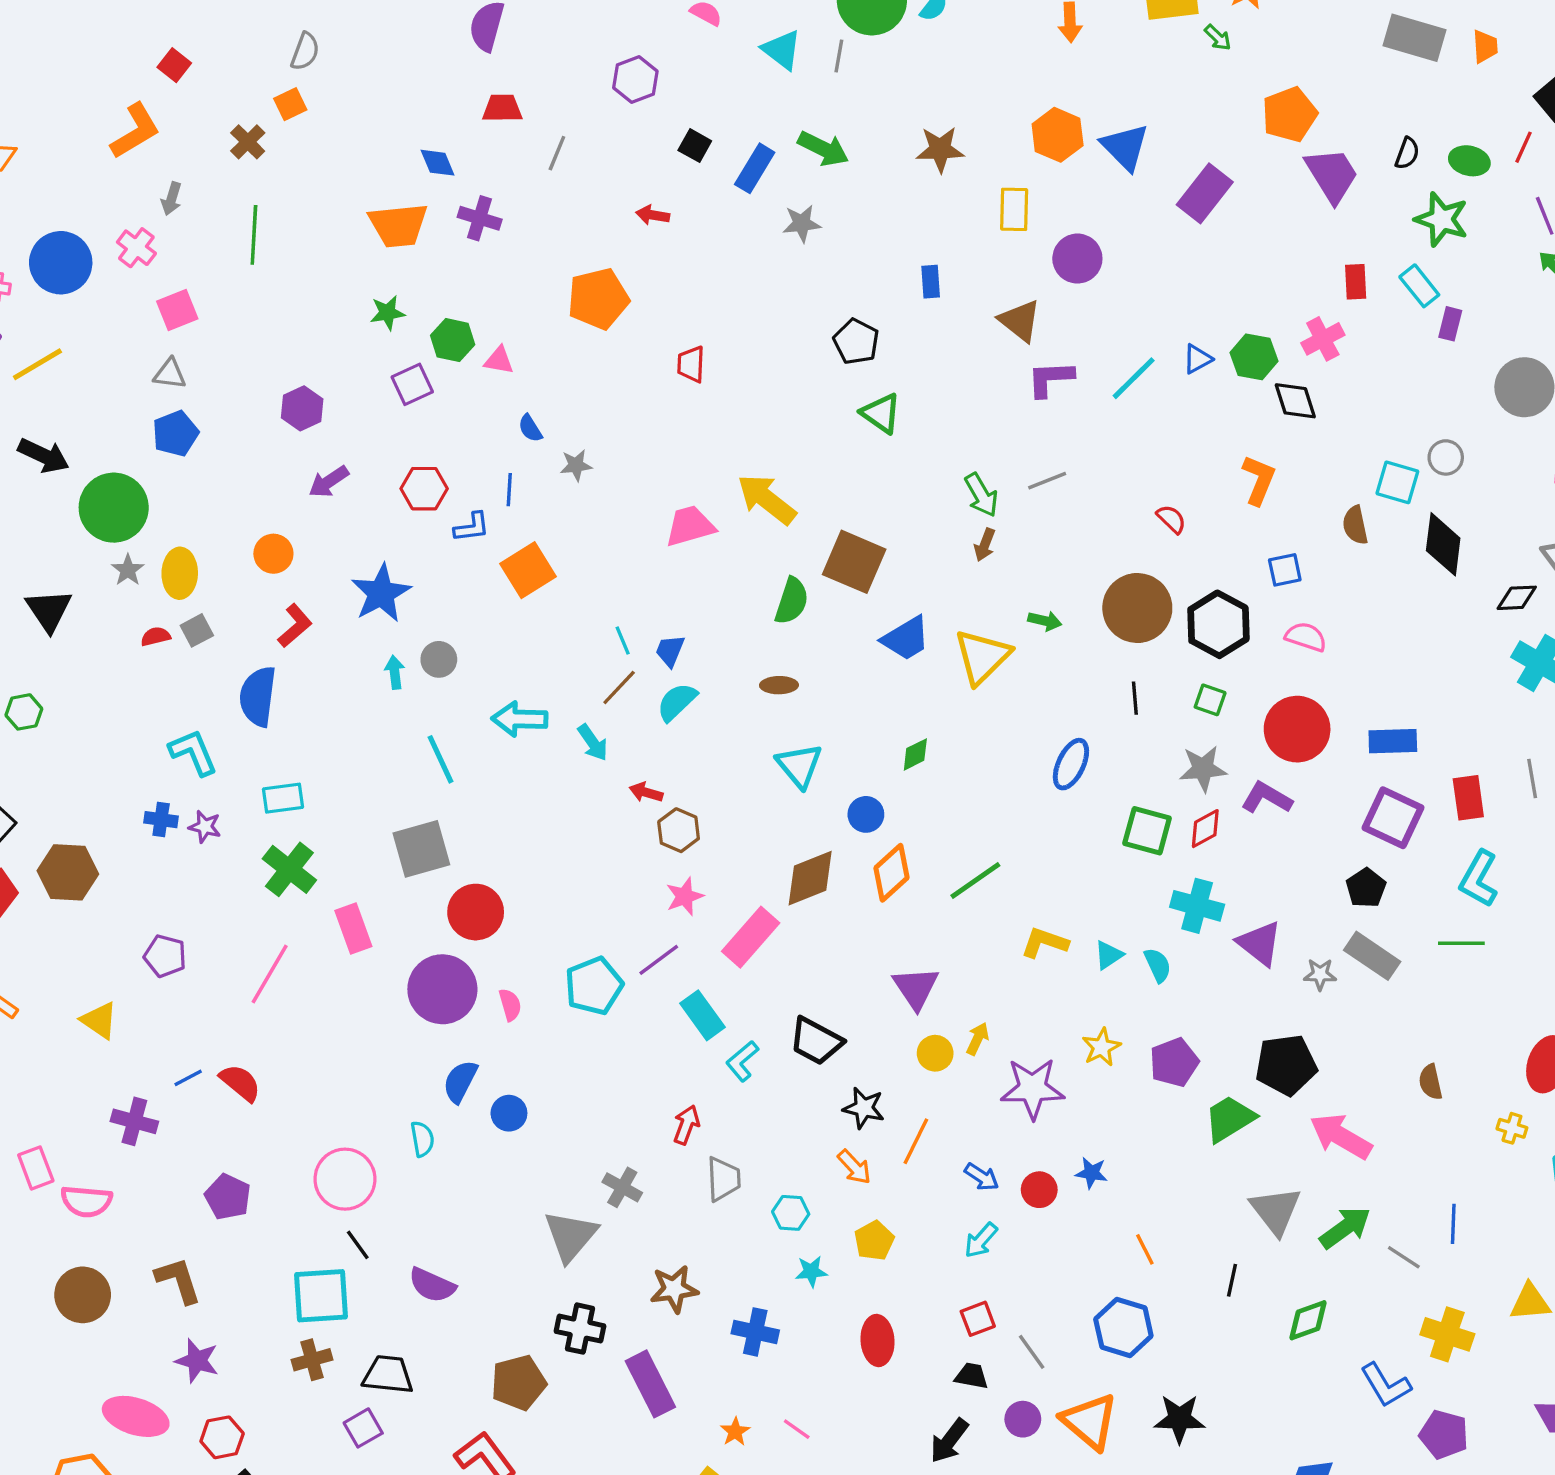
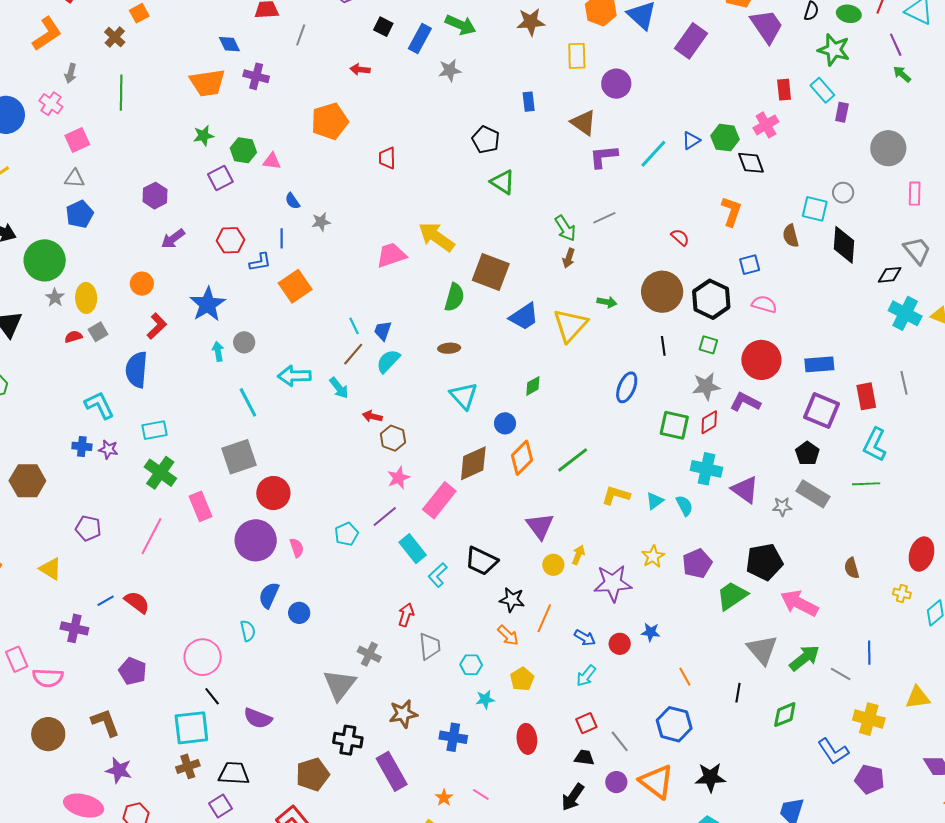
cyan pentagon: (594, 986) -> (347, 534), size x0.7

